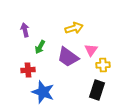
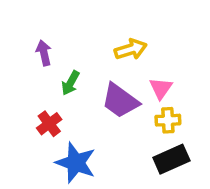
yellow cross: (103, 65) -> (168, 120), moved
red cross: (28, 70) -> (49, 124), turned -32
black rectangle: (97, 90) -> (171, 159), turned 48

